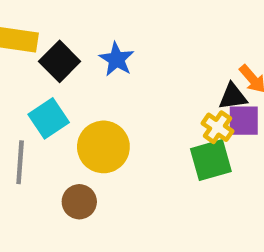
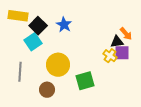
cyan square: (49, 118) -> (33, 42), moved
green square: (211, 160) -> (85, 81), moved

